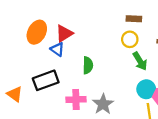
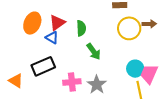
yellow circle: (130, 39) -> (129, 28), moved, size x1.5
green arrow: (140, 61) -> (94, 52), moved
green semicircle: (88, 65) -> (81, 28), moved

